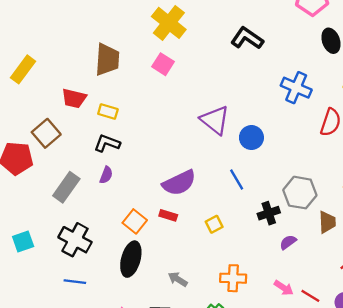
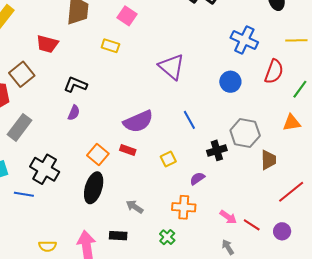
yellow rectangle: (108, 111) -> (110, 46), moved
blue circle: (251, 138) -> (230, 82), moved
gray rectangle: (66, 187) -> (19, 127), moved
purple semicircle: (288, 242) -> (197, 179), moved
blue line: (75, 282) -> (24, 194), moved

